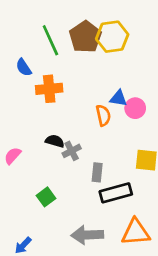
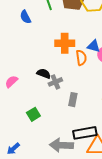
orange cross: (49, 89) -> (65, 43), moved
black rectangle: (116, 193) -> (85, 133), moved

